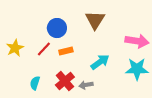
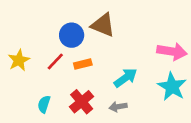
brown triangle: (95, 20) -> (103, 25), moved, turned -40
cyan star: (137, 69) -> (172, 87), turned 30
gray arrow: (86, 85) -> (118, 107), moved

